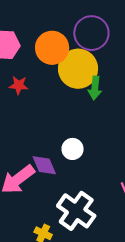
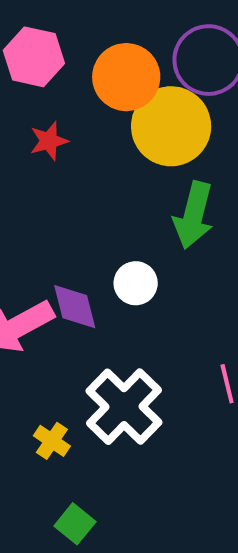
red star: (19, 85) -> (49, 141), turned -30
green arrow: (95, 88) -> (193, 215), moved, size x1.4

